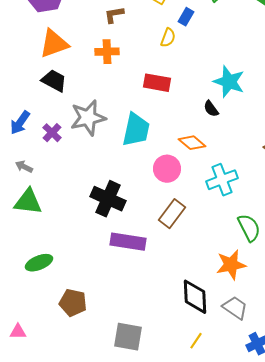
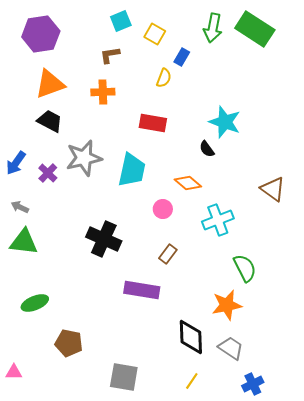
pink circle: (167, 169) -> (163, 209), size x0.7
brown rectangle: (172, 214) -> (168, 254), size x0.7
purple rectangle: (128, 242) -> (142, 290), moved

